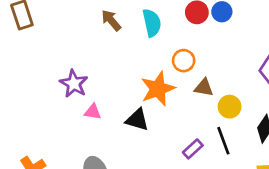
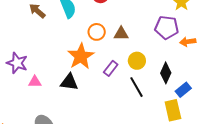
brown triangle: (204, 87) -> (121, 34), moved
purple rectangle: (193, 149) -> (111, 68), moved

